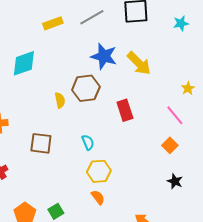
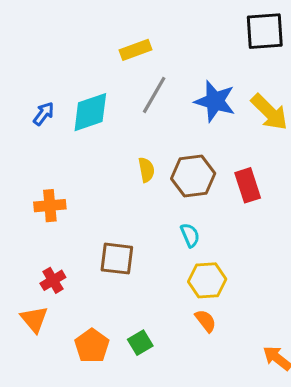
gray line: (92, 17) -> (154, 95), moved, turned -30
brown hexagon: (86, 88) -> (193, 176), moved
brown square: (41, 143) -> (117, 259), moved

